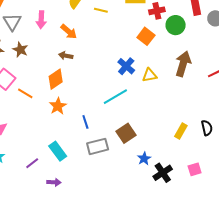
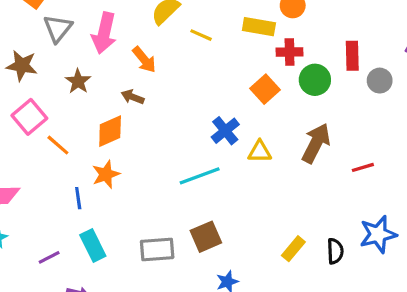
pink arrow: (41, 20) -> (104, 33), size x1.4
brown star: (20, 50) -> (78, 81), moved
blue line: (85, 122) -> (78, 198), moved

